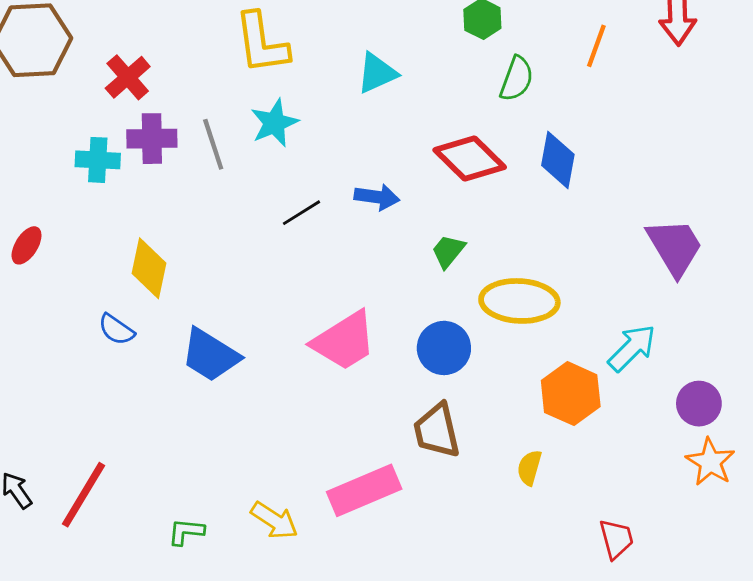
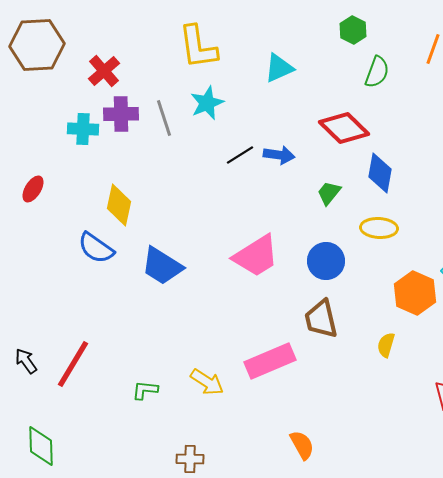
blue diamond: (558, 160) -> (380, 173), moved
black line: (301, 213) -> (240, 155), moved
yellow ellipse: (519, 301) -> (379, 228), size x0.7
blue semicircle: (116, 329) -> (96, 248), size x1.4

